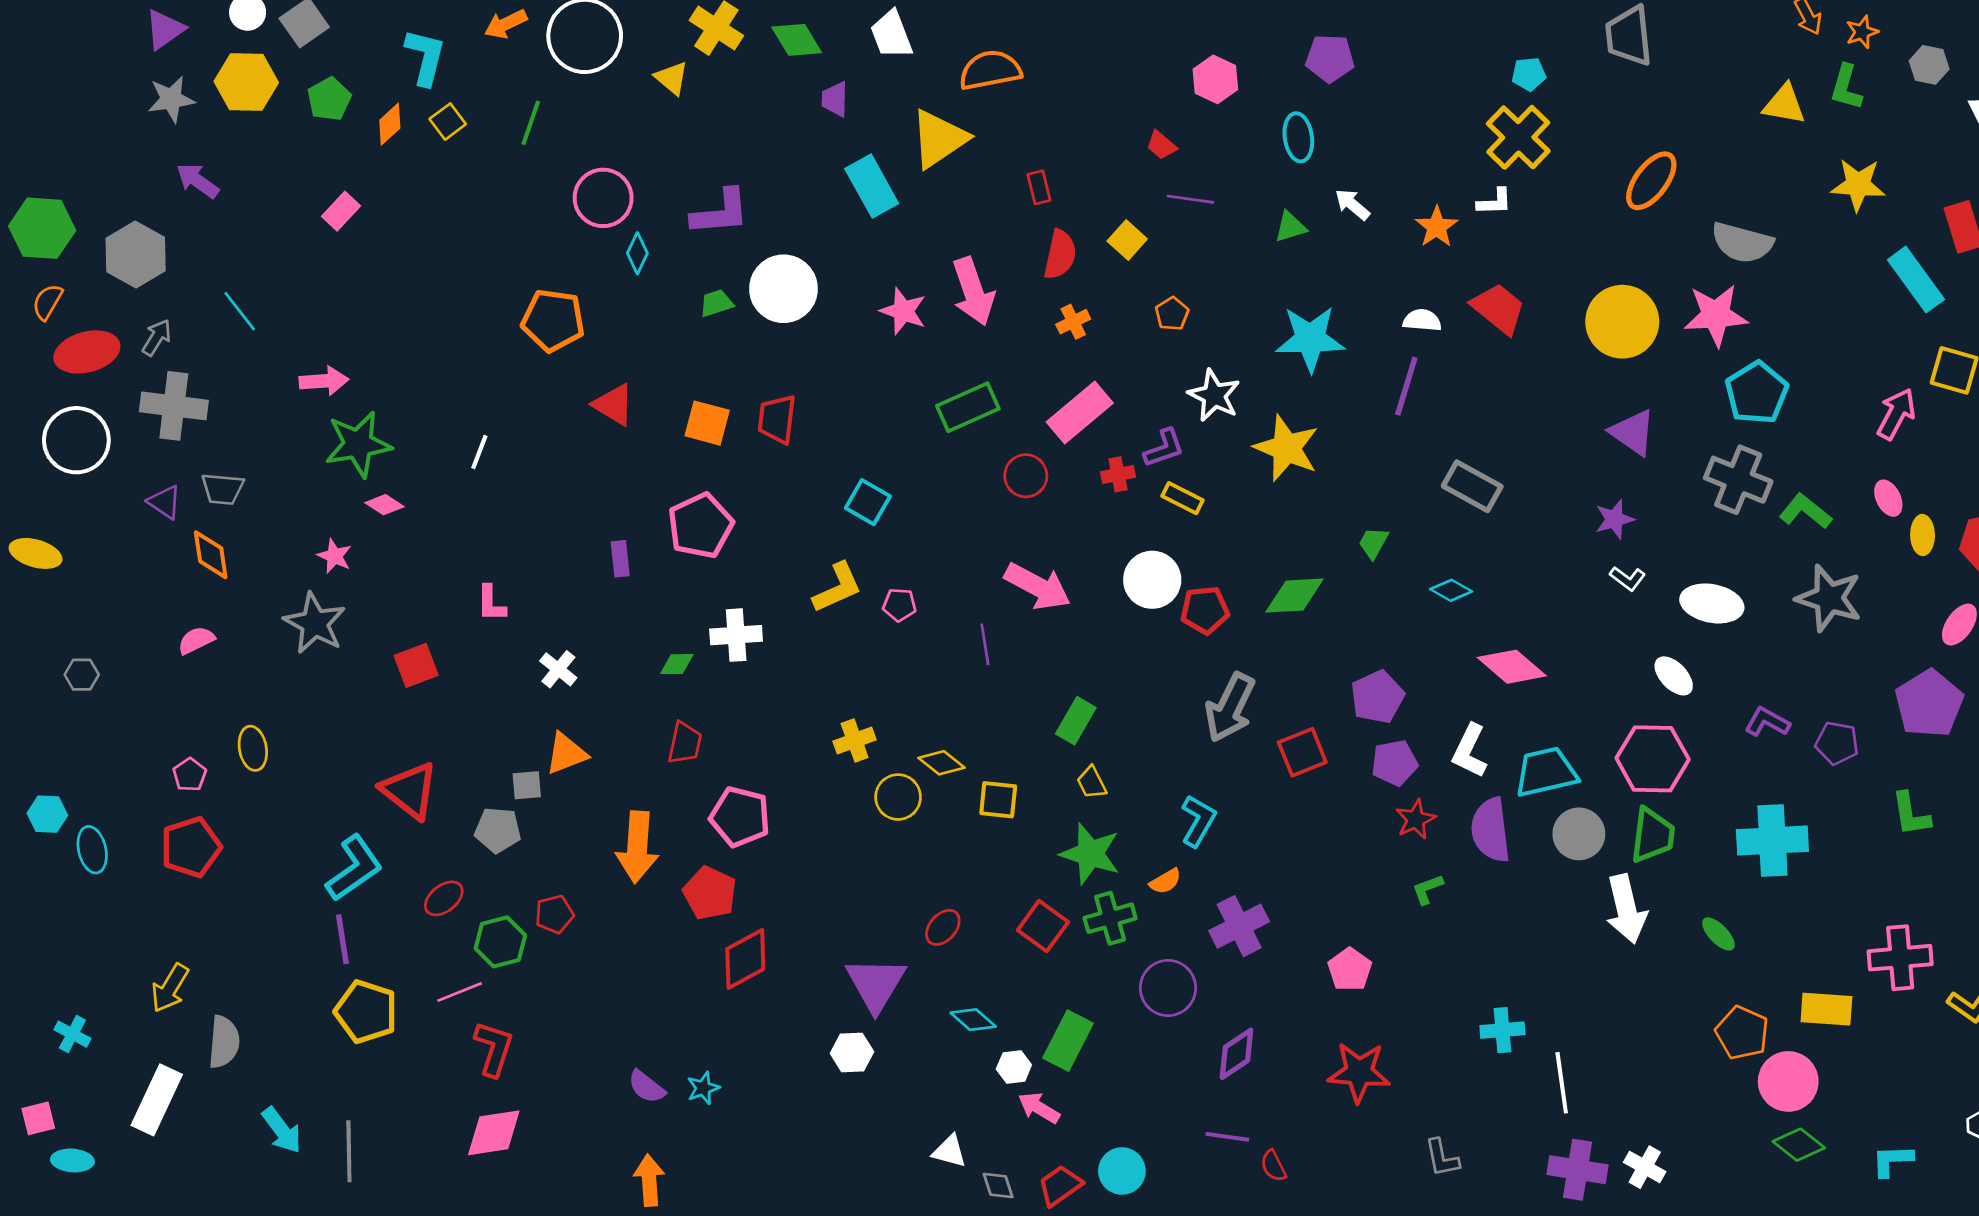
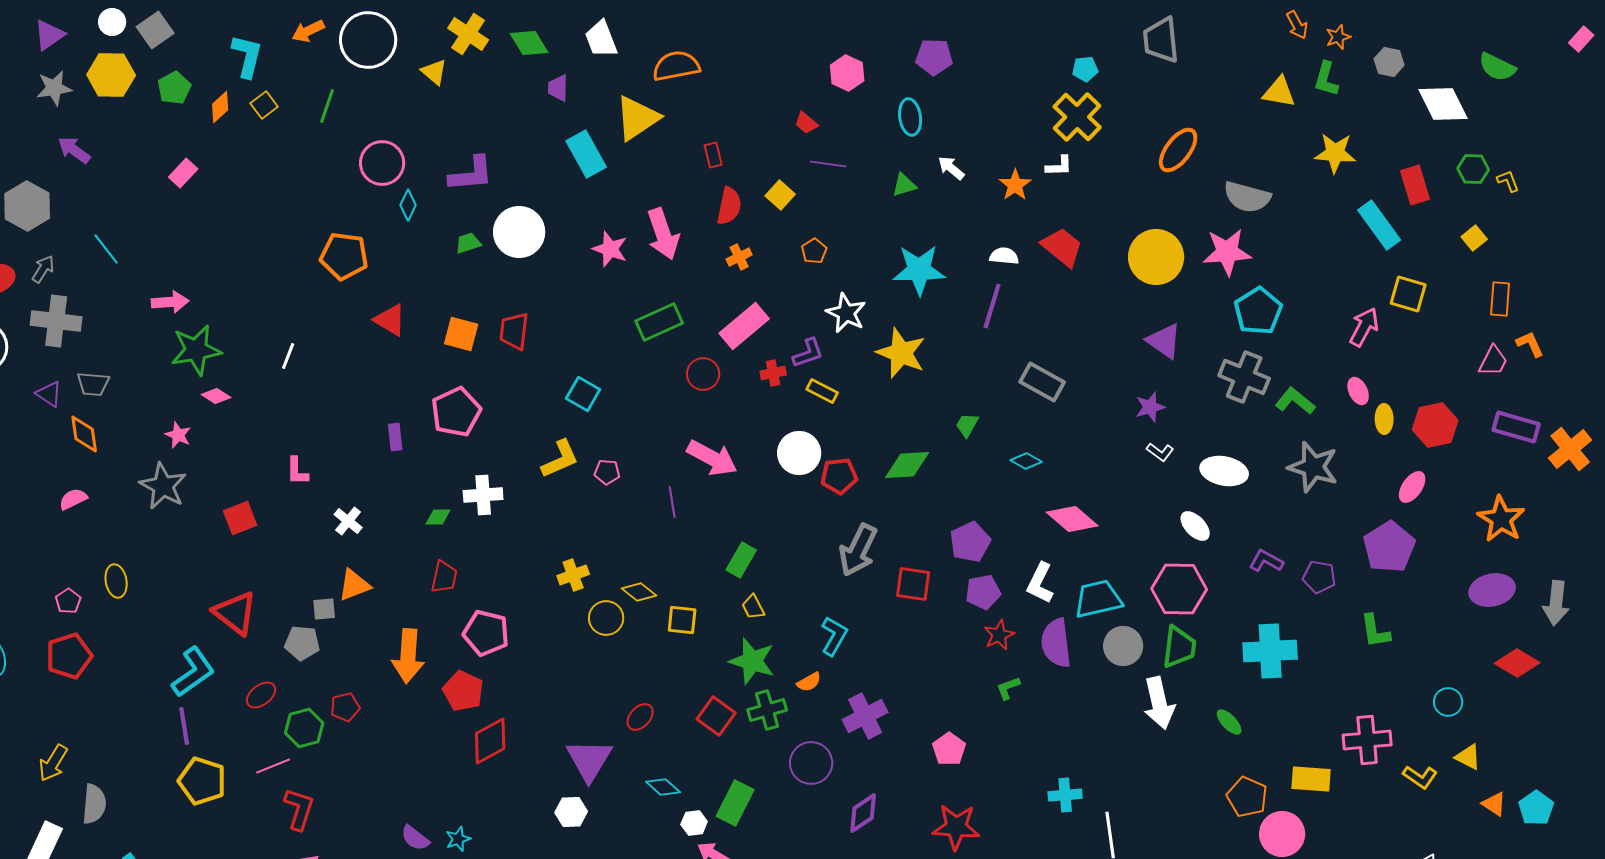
red square: (1302, 752) -> (913, 584), turned 30

